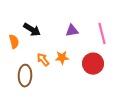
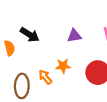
orange arrow: (43, 60) -> (45, 77), moved

